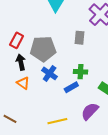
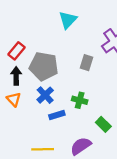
blue rectangle: (71, 87) -> (57, 115), moved

